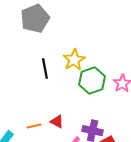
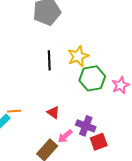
orange line: (34, 126) -> (14, 111), moved

